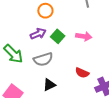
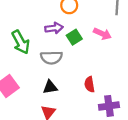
pink arrow: (84, 36) -> (102, 34), moved
red semicircle: (82, 73) -> (90, 84), turned 40

